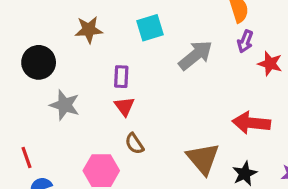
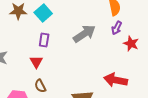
cyan square: (150, 28) -> (43, 13), moved, turned -30
purple rectangle: (121, 77) -> (44, 40), moved

